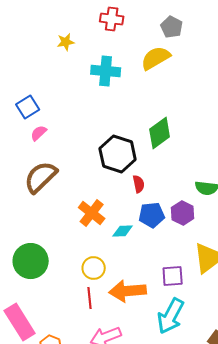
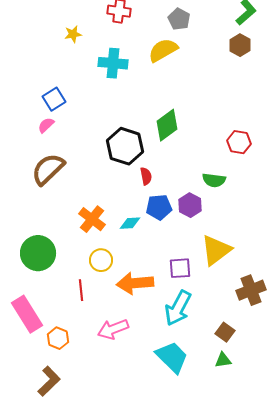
blue square: (28, 107) -> (54, 99), moved
orange cross: (92, 213) -> (92, 219), moved
red line: (90, 298) -> (81, 290), moved

